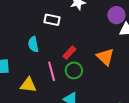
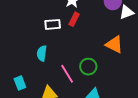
cyan semicircle: (33, 44) -> (42, 53), turned 35
red rectangle: (69, 53) -> (74, 19), moved

